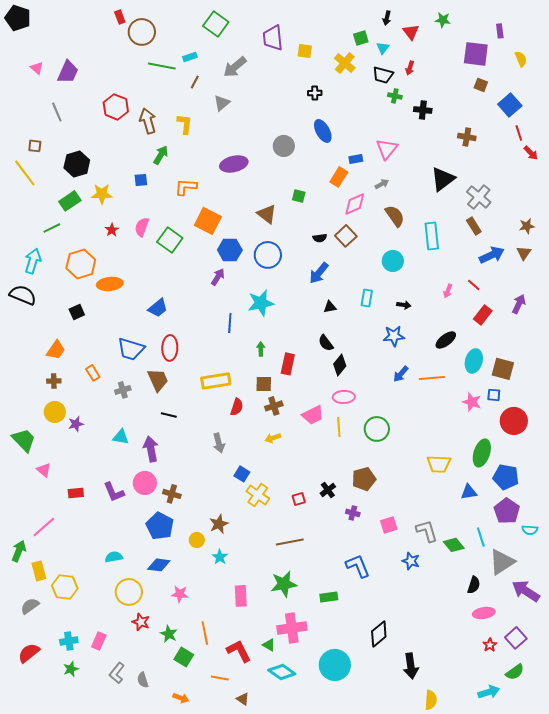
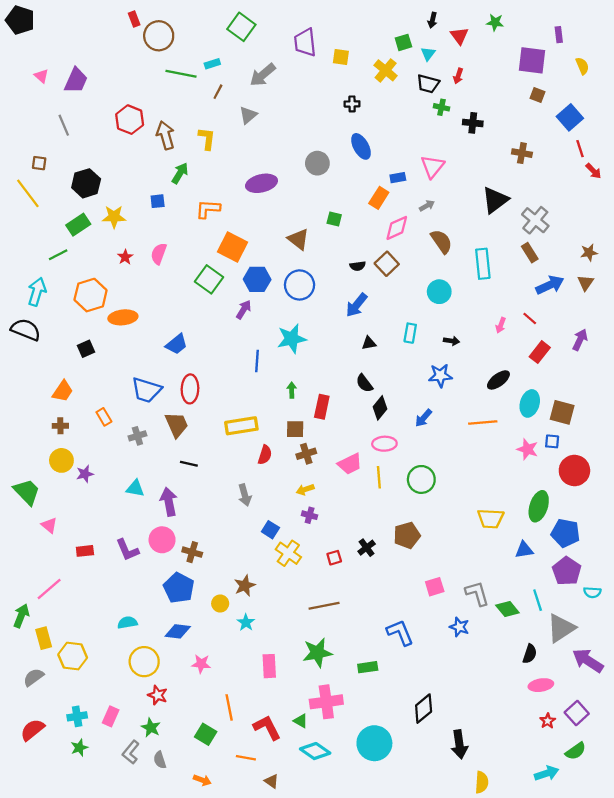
green square: (170, 240) -> (209, 279), moved
blue arrow: (401, 374) -> (424, 418), moved
purple cross: (353, 513) -> (310, 515), moved
green star: (169, 634) -> (151, 728), moved

